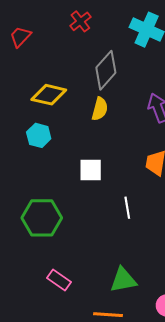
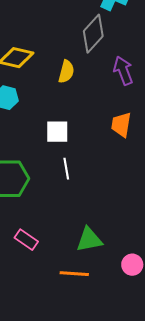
gray diamond: (106, 70) -> (93, 34), moved
white line: (127, 208) -> (66, 169), moved

